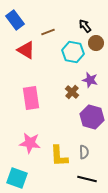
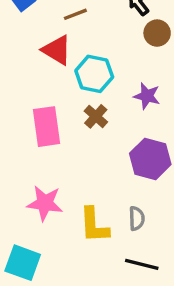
red triangle: (26, 50) -> (57, 50), moved
cyan hexagon: (73, 52) -> (94, 74), moved
brown cross: (72, 92) -> (96, 116), moved

